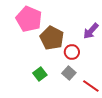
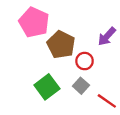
green square: (40, 74) -> (47, 87), size x1.5

